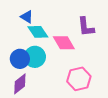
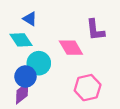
cyan diamond: (38, 32) -> (21, 40), moved
blue circle: (20, 59) -> (25, 76), moved

